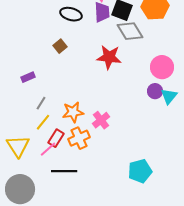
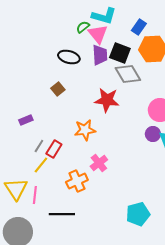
orange star: (73, 112) -> (85, 130), moved
red rectangle: (56, 138) -> (54, 149), moved
pink line: (48, 149) -> (35, 195), moved, turned -42

